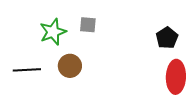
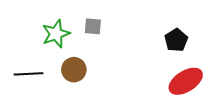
red ellipse: (176, 77) -> (186, 81), turned 56

